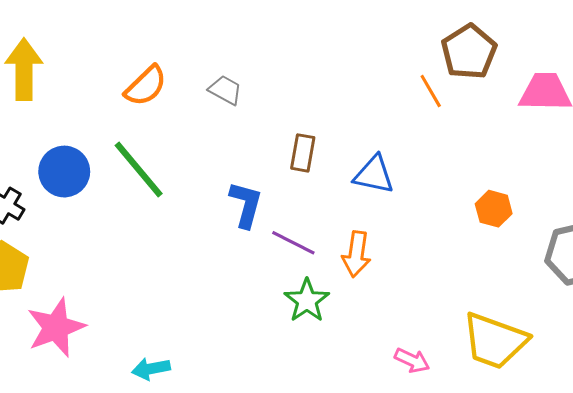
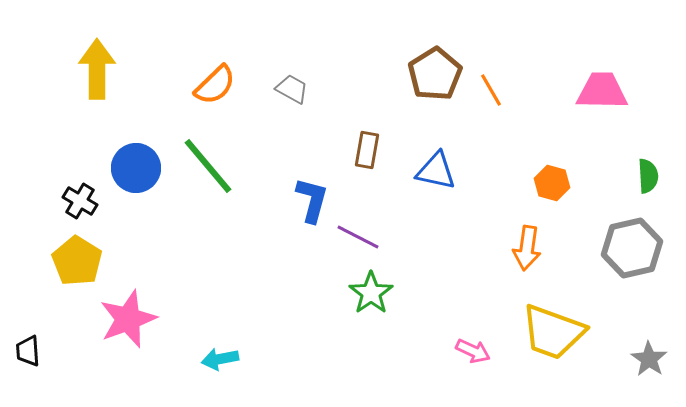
brown pentagon: (469, 52) -> (435, 74), moved
orange hexagon: (494, 209) -> (552, 183), moved
orange arrow: (356, 254) -> (527, 248), moved

